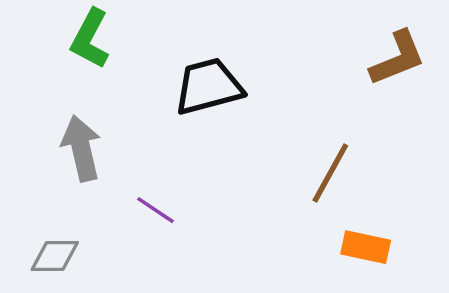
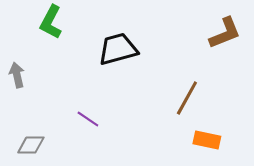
gray arrow: (81, 148) -> (17, 75), moved, size x0.7

